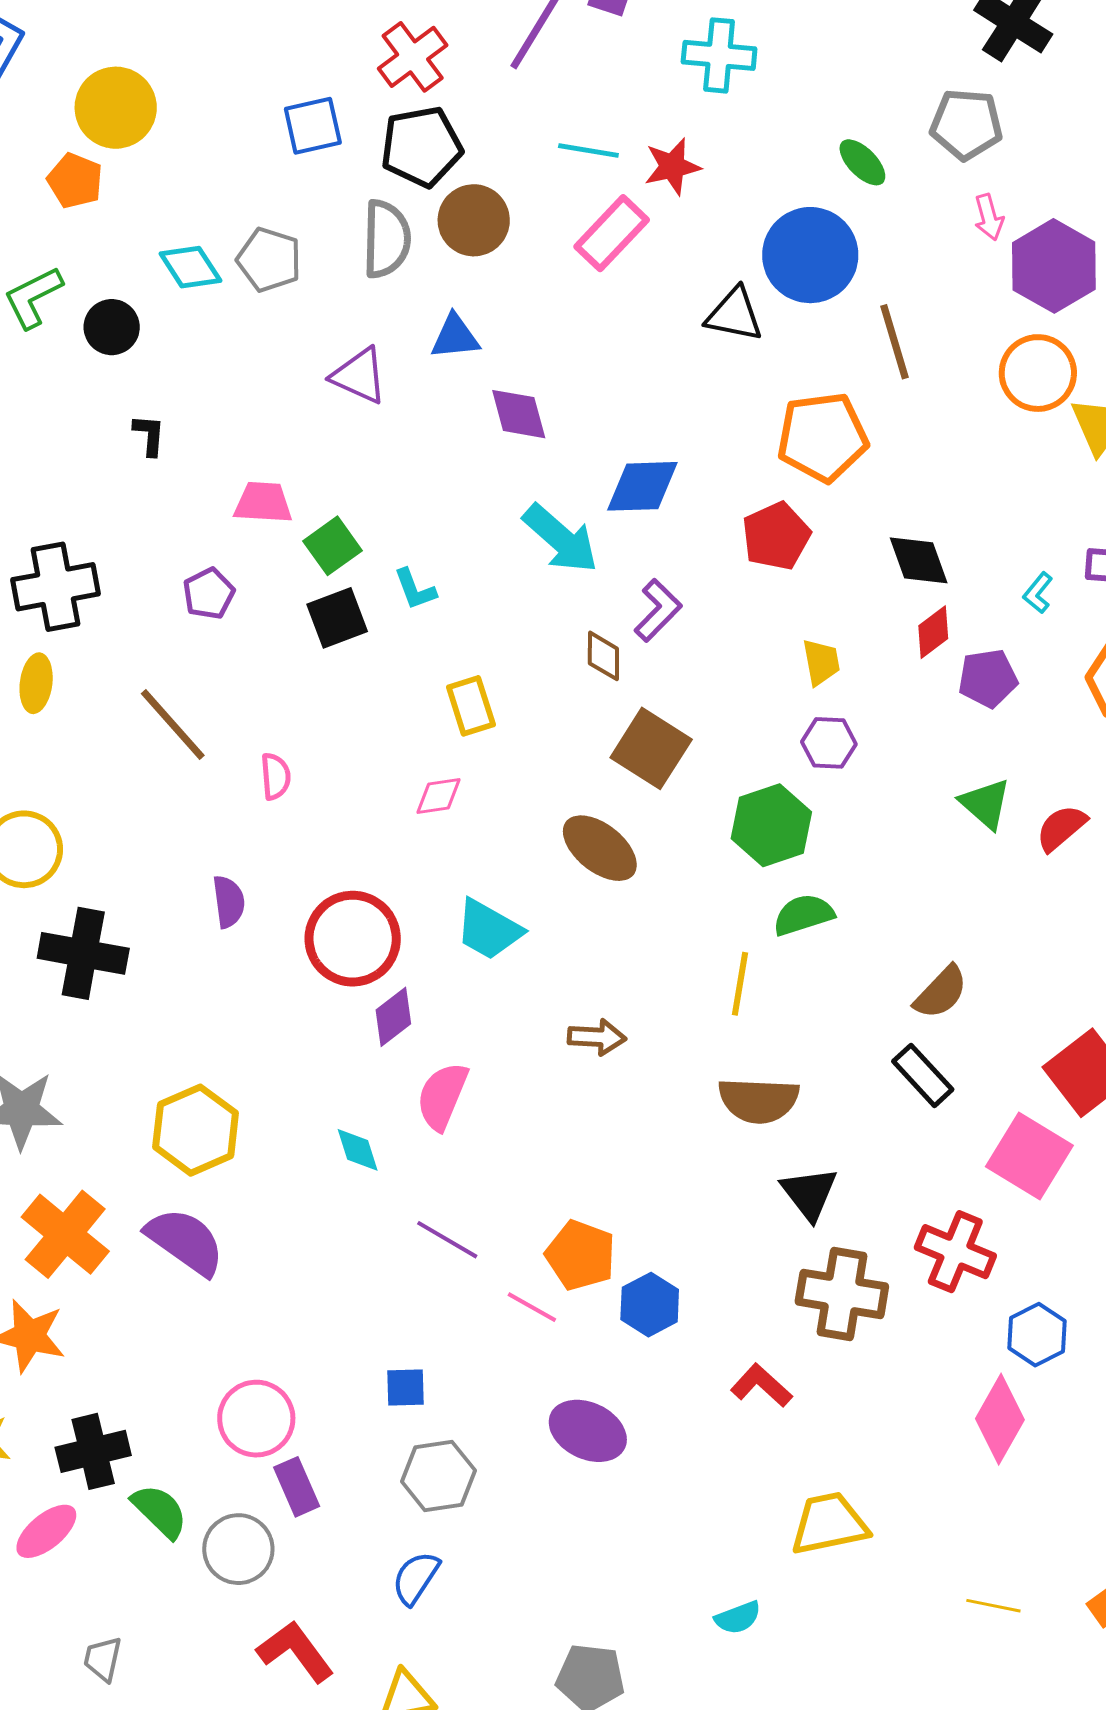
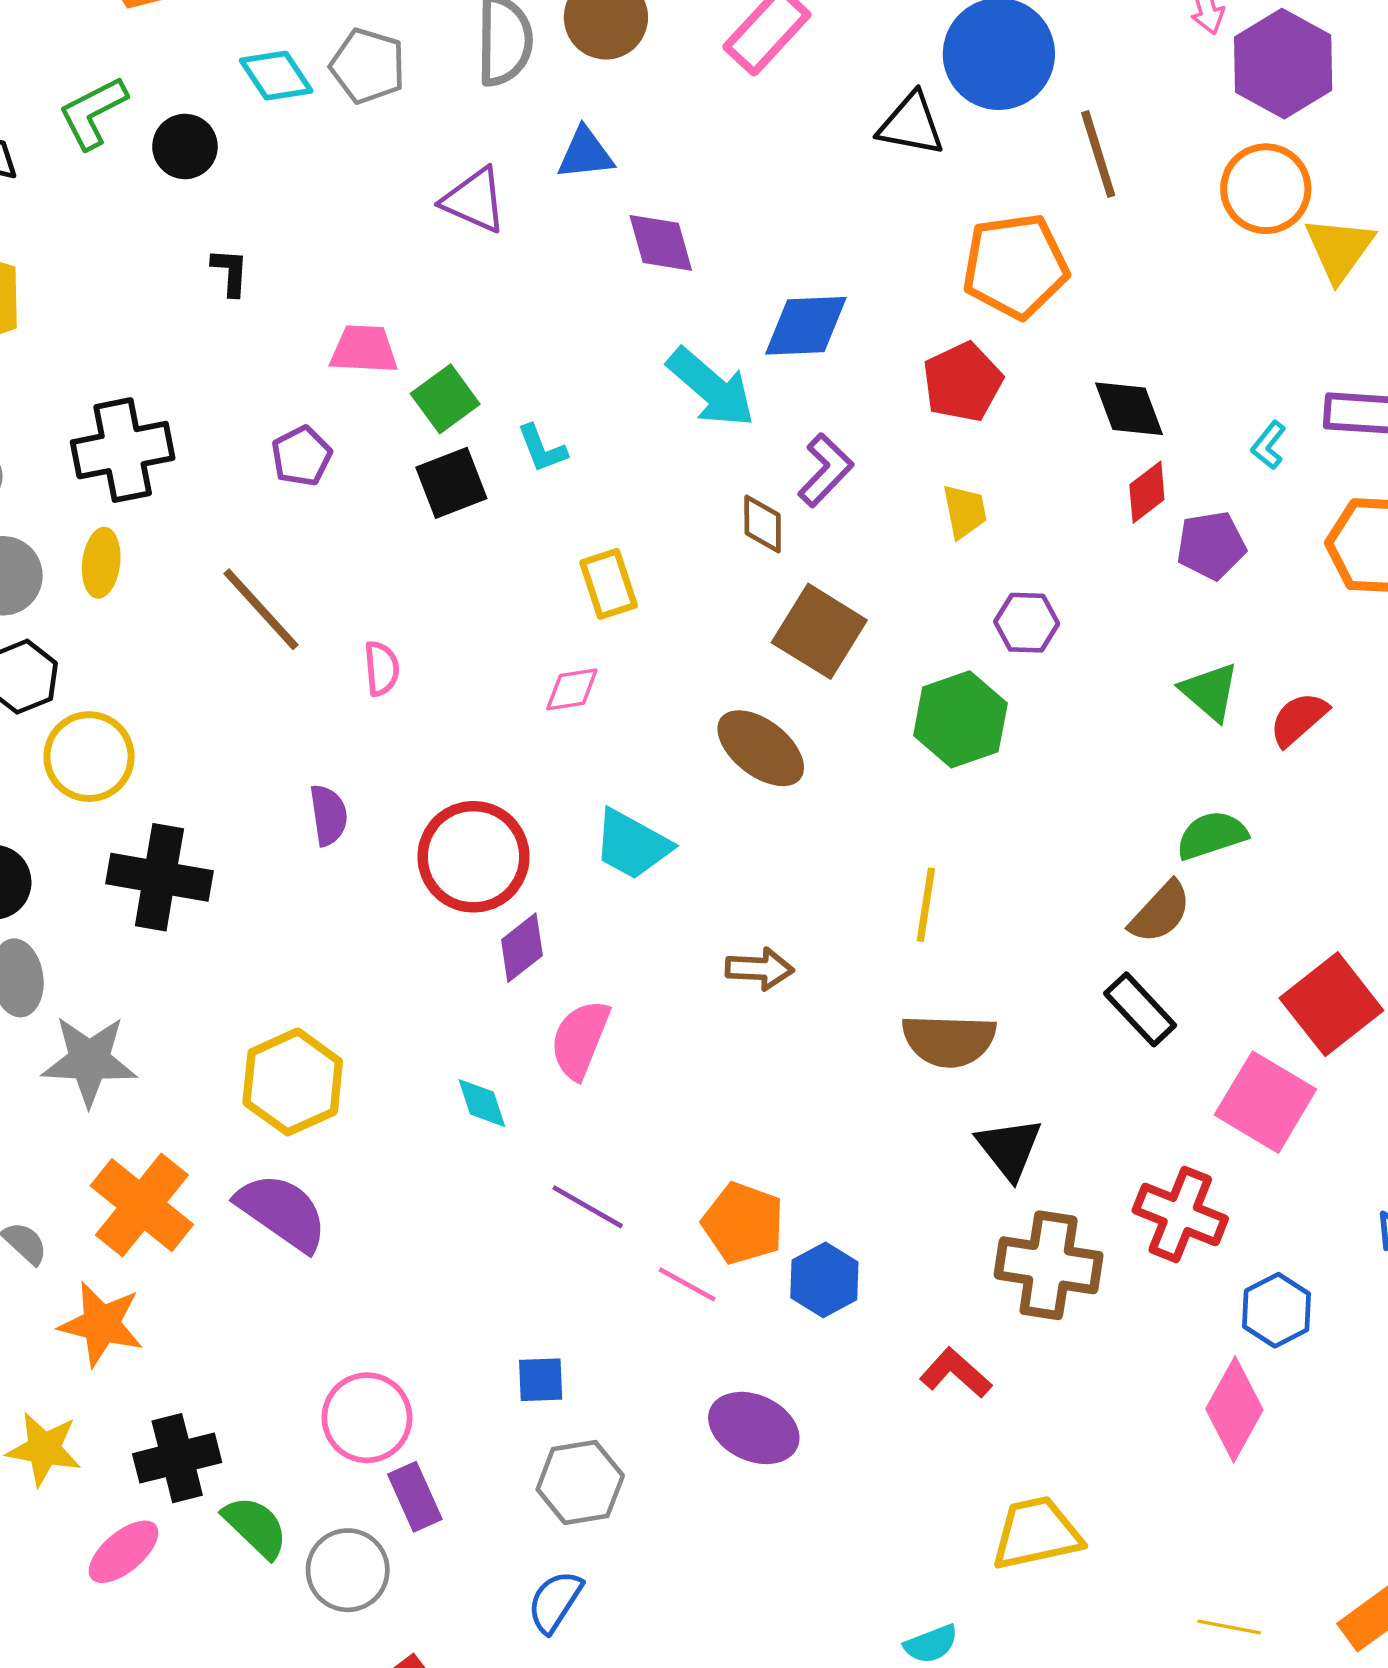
yellow trapezoid: (821, 662) -> (965, 511), moved
green semicircle: (803, 915) -> (1212, 835), moved

